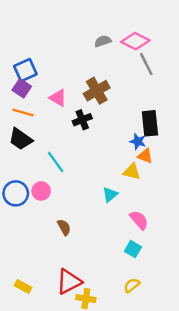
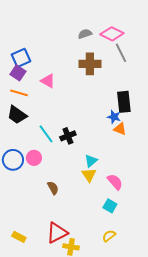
brown cross: (97, 91) -> (90, 64), moved, turned 30
black cross: (82, 120) -> (68, 136), moved
yellow triangle: (132, 172) -> (89, 175), moved, turned 42

